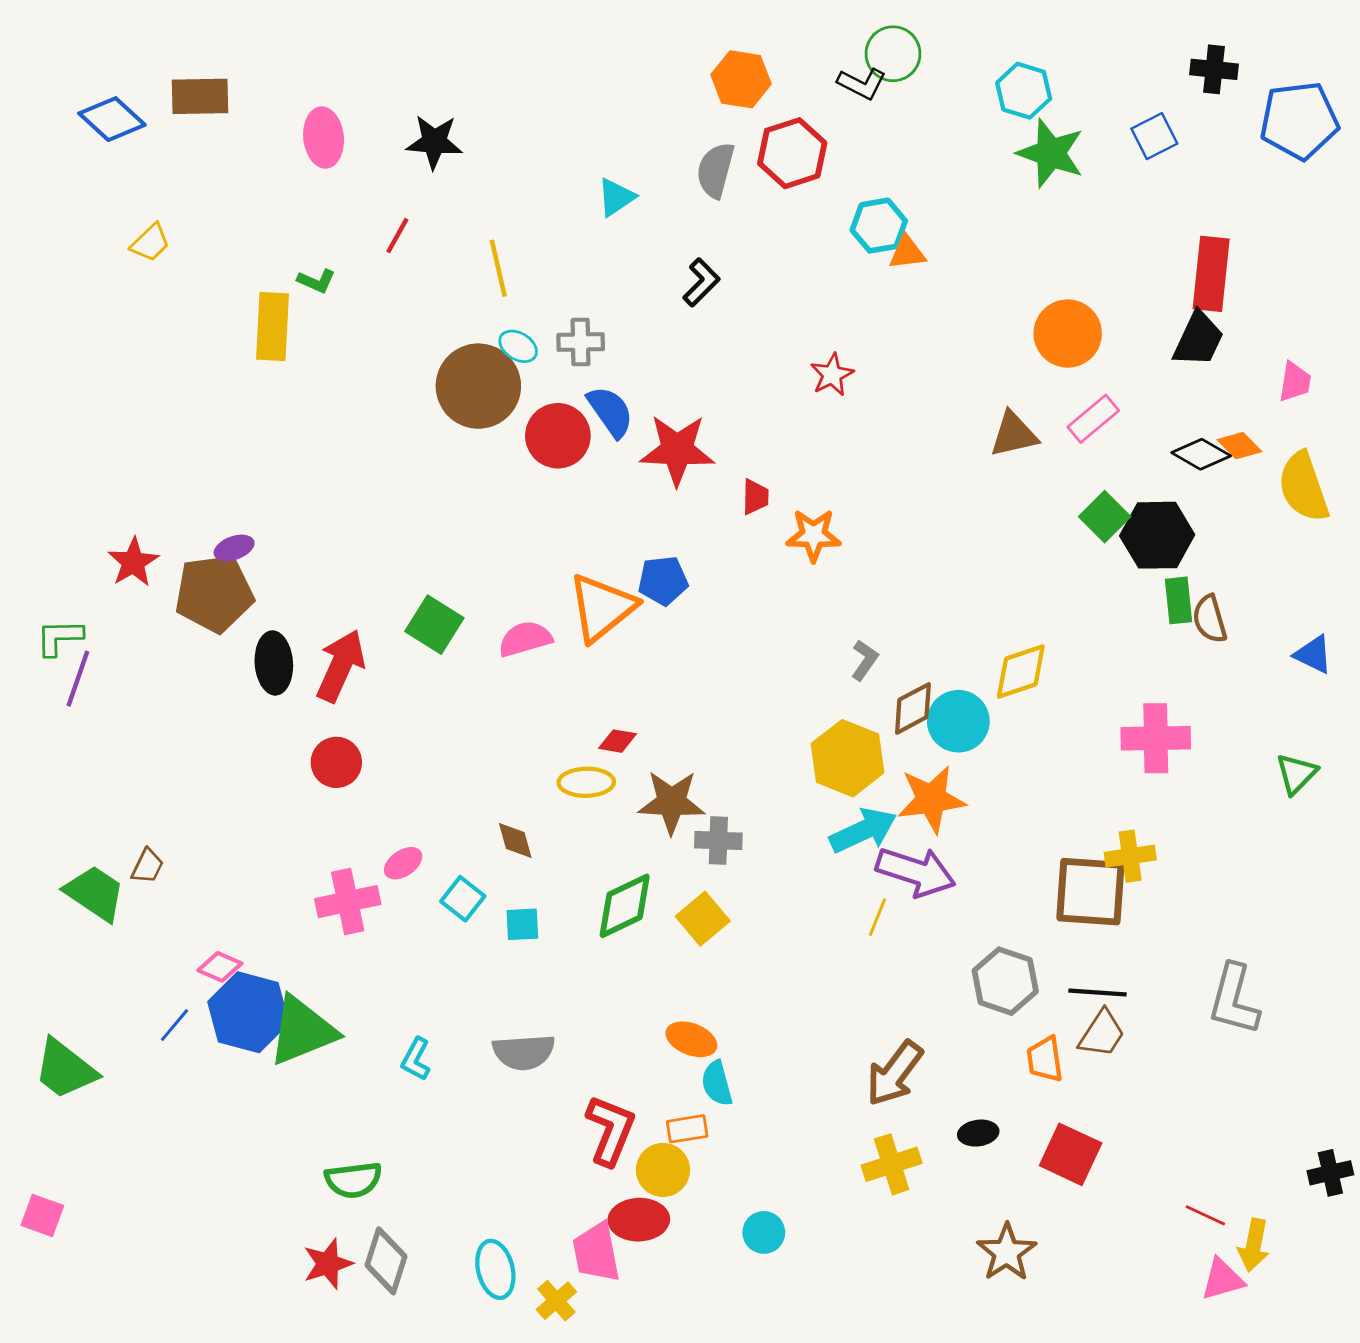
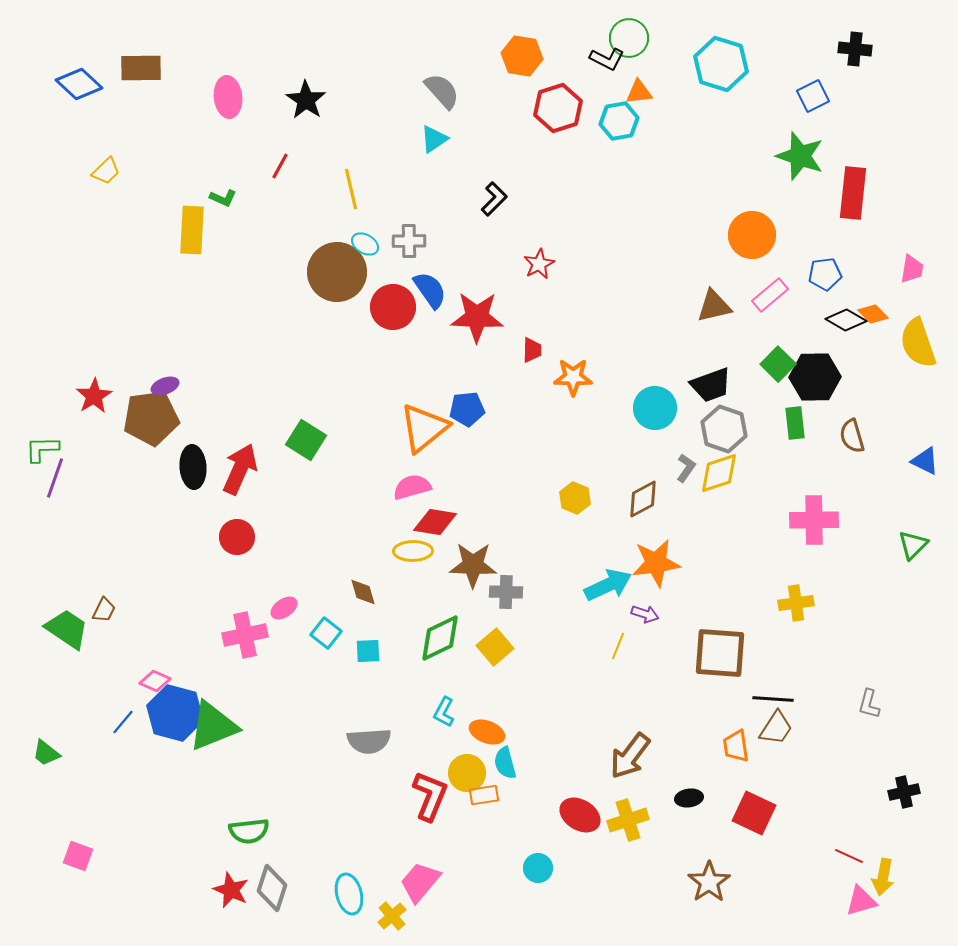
cyan hexagon: (1024, 91) -> (721, 64), size x1.4
blue pentagon: (1299, 121) -> (825, 274), moved, size x0.6
black star: (434, 142) -> (306, 100), turned 30
green star: (1051, 153) -> (800, 156), moved
gray semicircle: (716, 170) -> (442, 91), moved, turned 123
cyan hexagon: (879, 226) -> (619, 121), moved
orange triangle: (907, 253) -> (639, 92), moved
black trapezoid: (1198, 339) -> (711, 385), moved, turned 45
red star: (832, 375) -> (539, 264), moved
green rectangle: (1178, 600) -> (795, 423), moved
pink semicircle: (525, 639) -> (412, 487), moved
gray L-shape: (865, 660) -> (686, 468), moved
cyan circle: (958, 721) -> (655, 408), moved
red diamond: (618, 741) -> (435, 522), size x1.6
yellow hexagon: (848, 758) -> (575, 498), moved, size x0.6
purple arrow: (916, 872) -> (645, 614), size x0.5
brown square: (1090, 892) -> (720, 653), moved
gray hexagon: (1005, 981) -> (724, 429), moved
gray L-shape: (1234, 1000) -> (869, 704), size x0.6
cyan L-shape: (416, 1059) -> (444, 712), moved
green trapezoid: (65, 1069) -> (46, 753), size x0.6
yellow circle: (663, 1170) -> (467, 773), moved
black cross: (1330, 1173) -> (904, 792), moved
pink square: (42, 1215) -> (78, 856), moved
red ellipse: (639, 1220) -> (580, 815), moved, turned 33
pink trapezoid: (596, 1252) -> (420, 882), turned 51
red star: (328, 1264) -> (231, 890), turned -30

